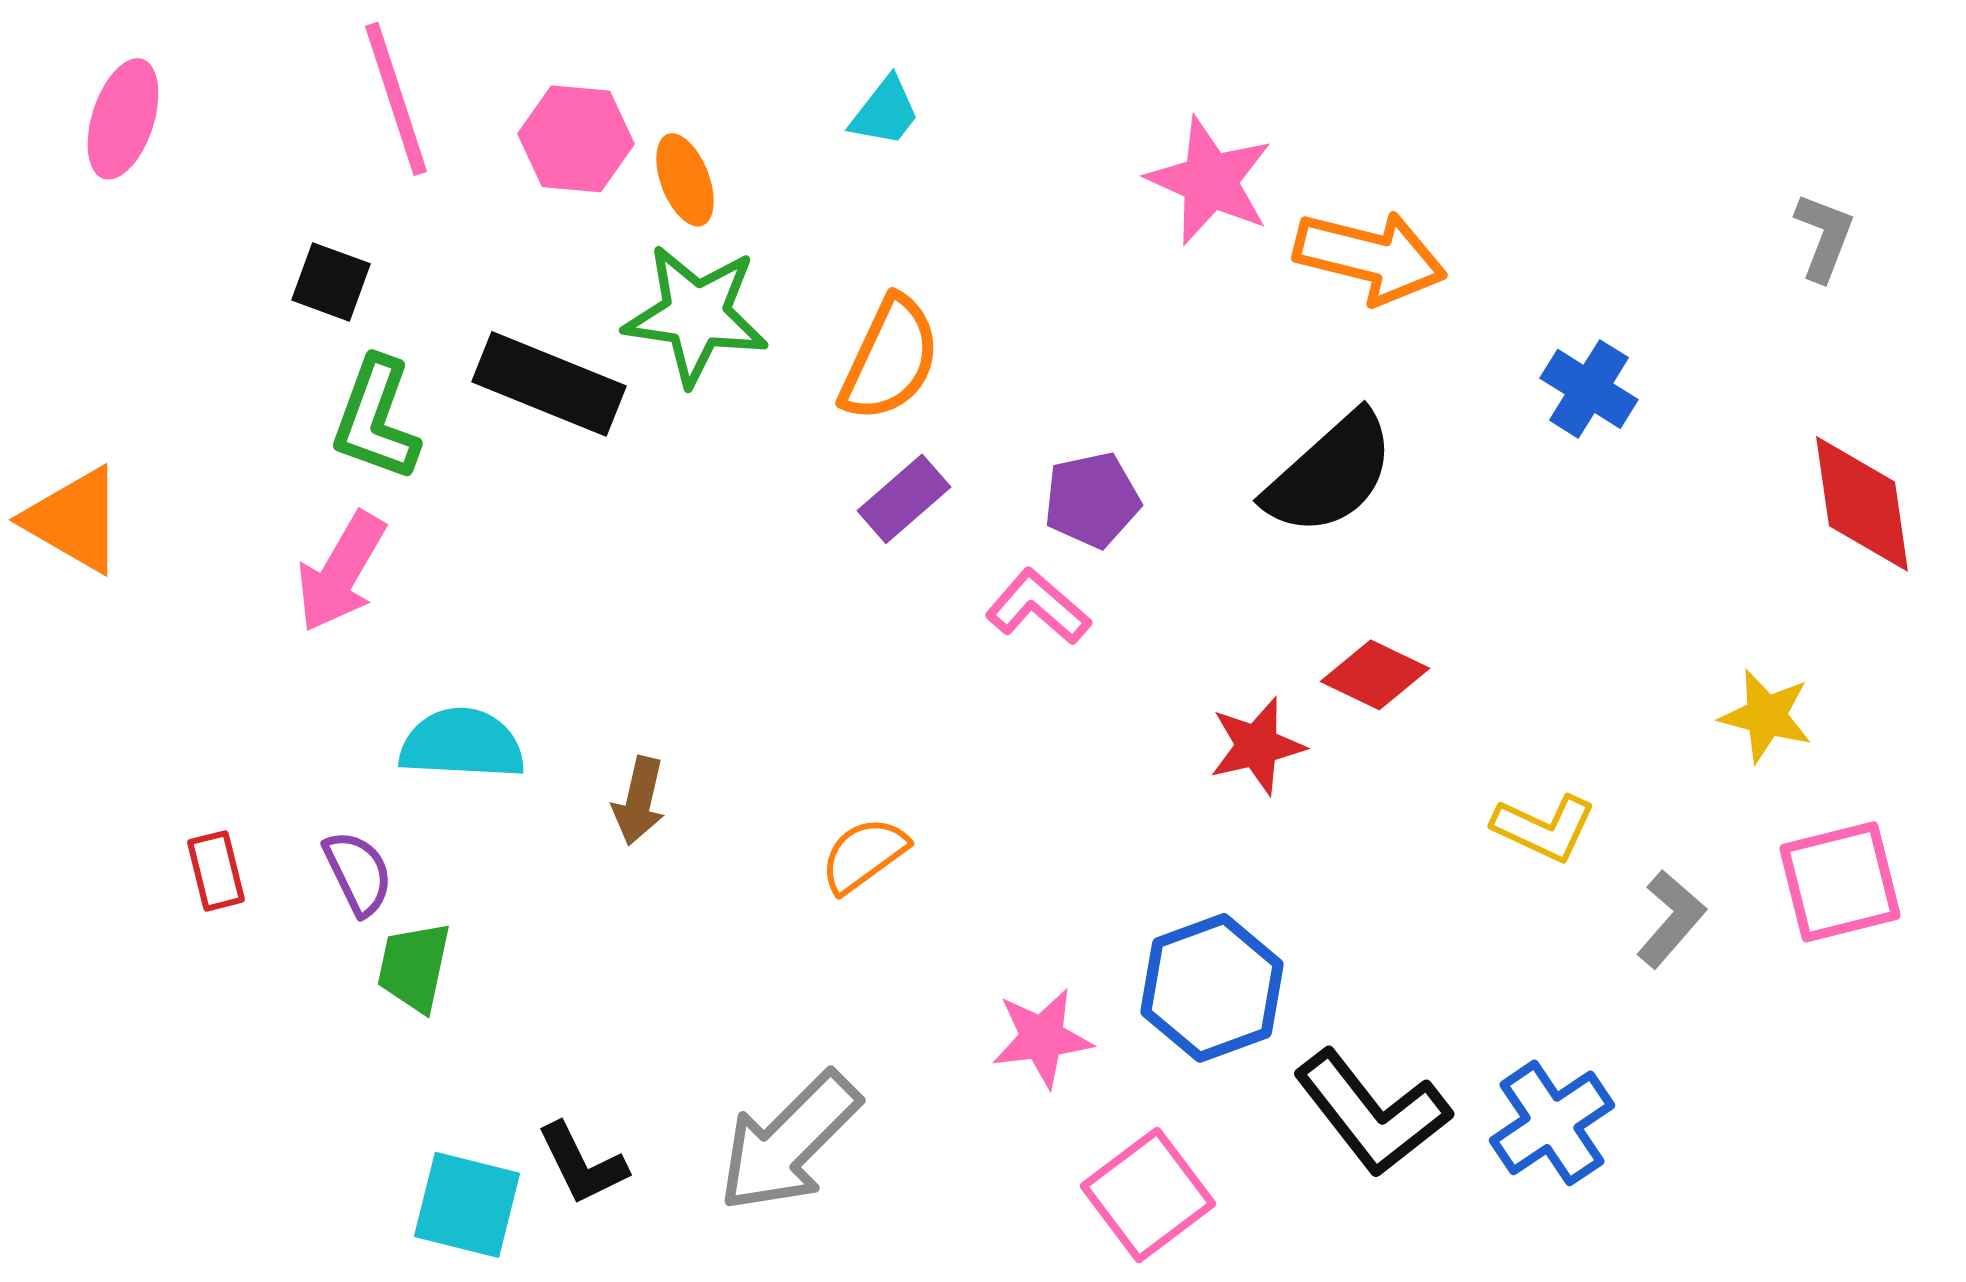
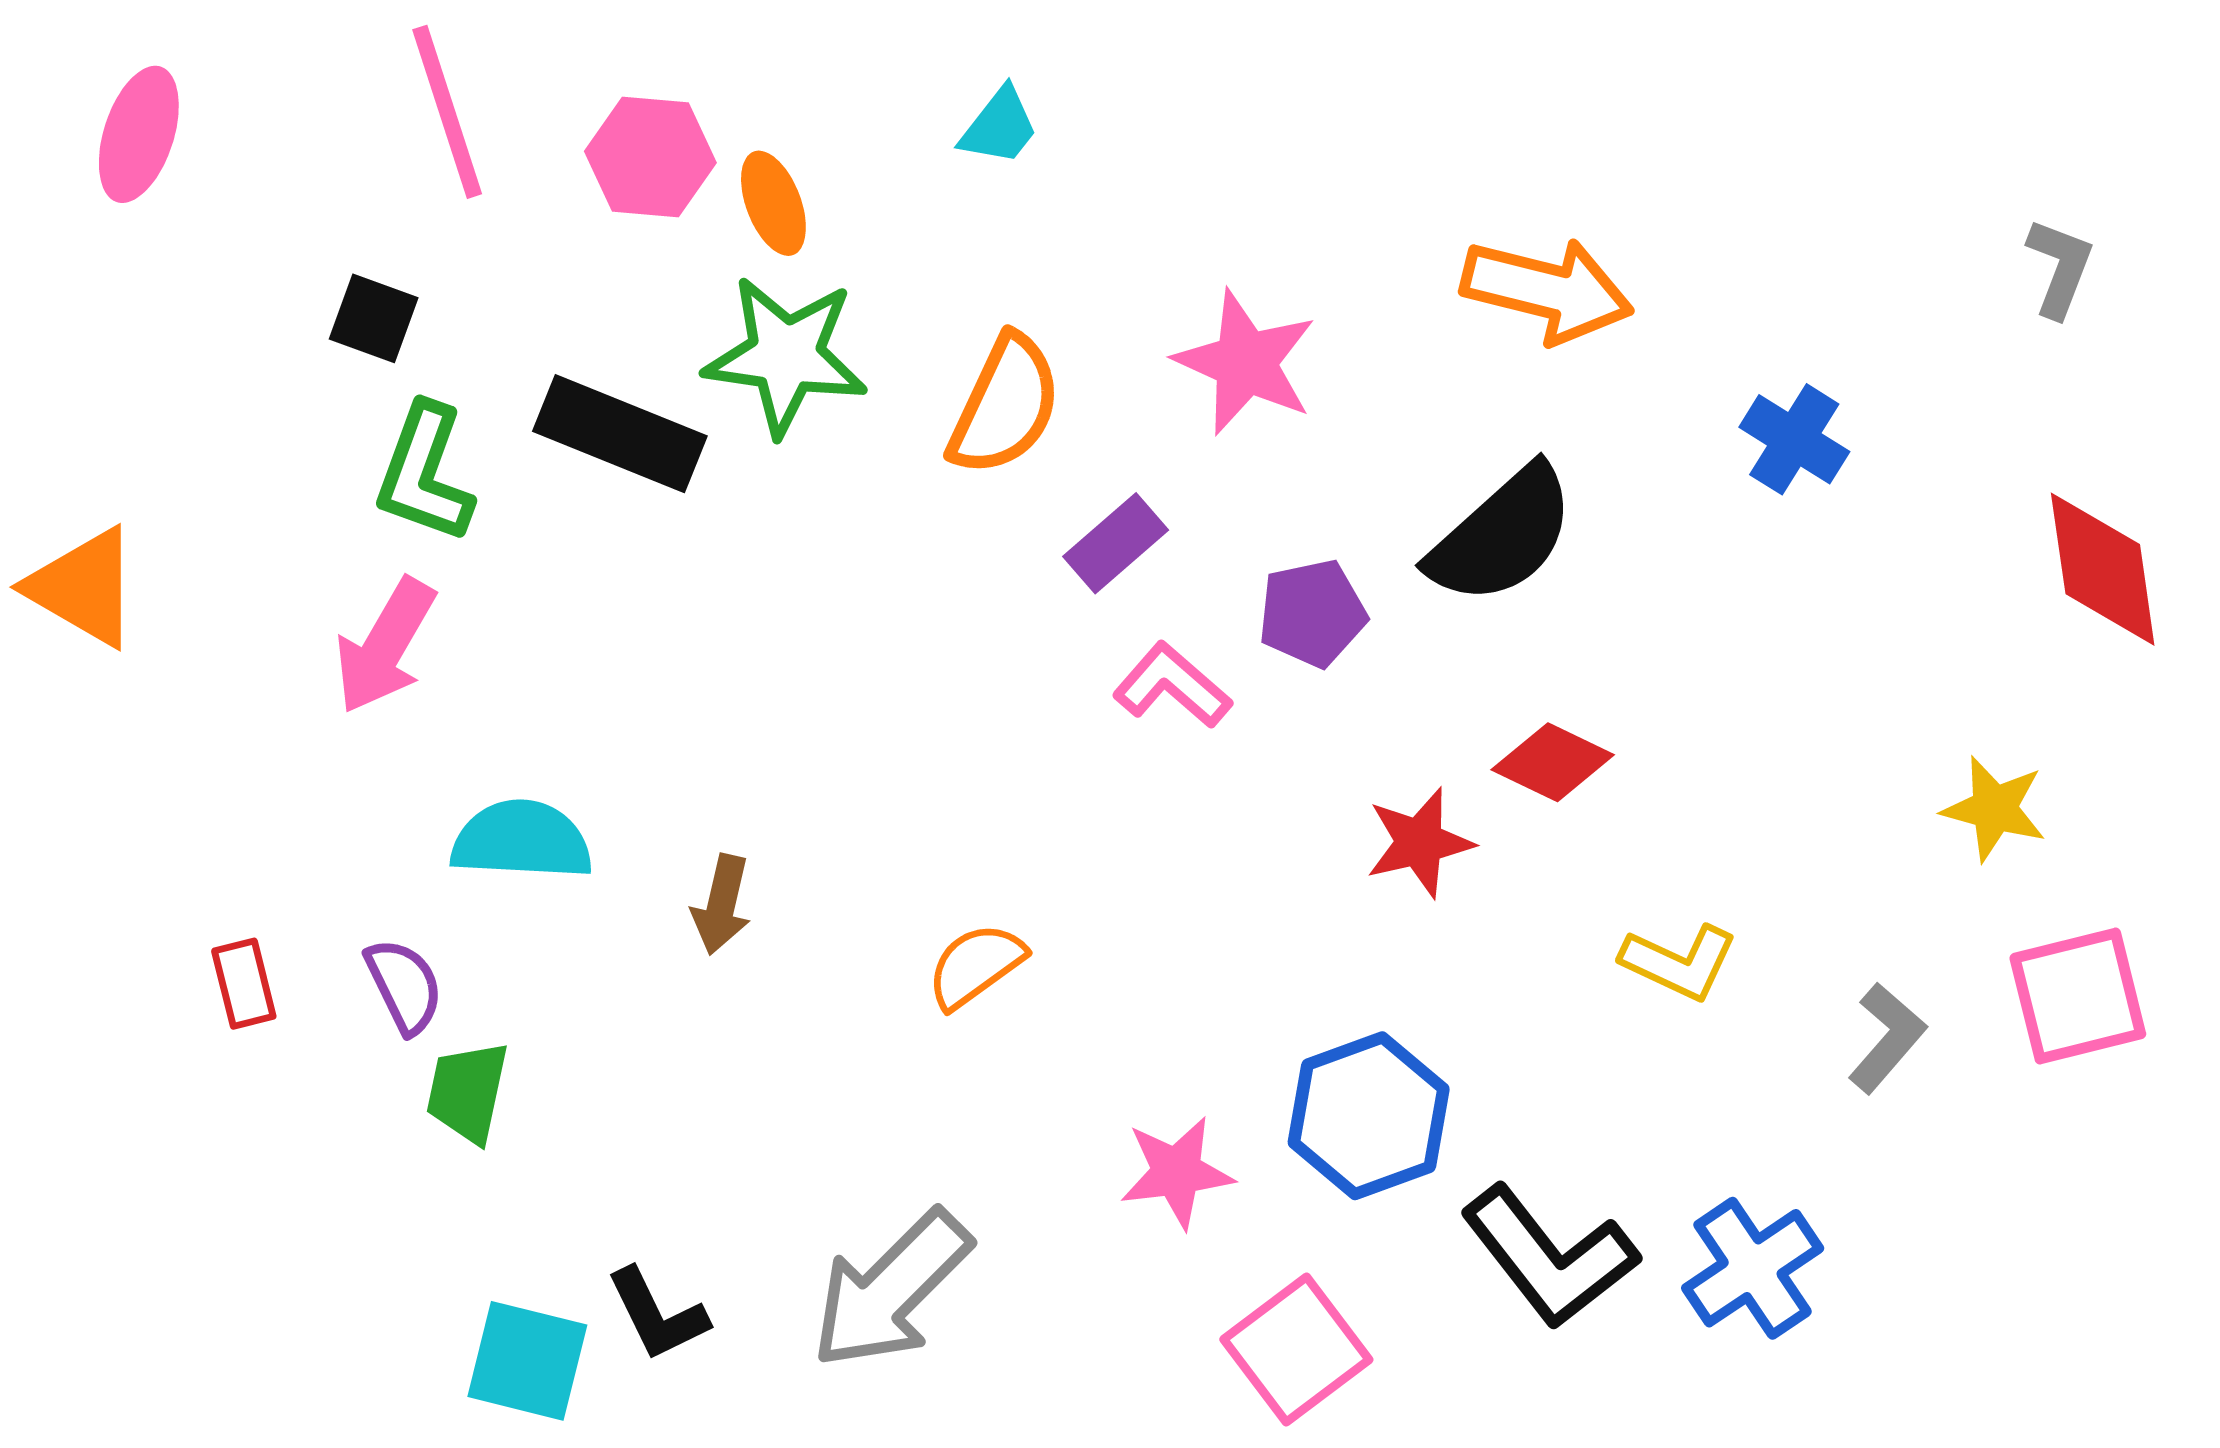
pink star: (1210, 181) -> (1246, 362), moved
purple rectangle: (904, 499) -> (1116, 543), moved
purple pentagon: (1092, 500) -> (1312, 613), moved
yellow L-shape: (1544, 828) -> (1679, 962), moved

